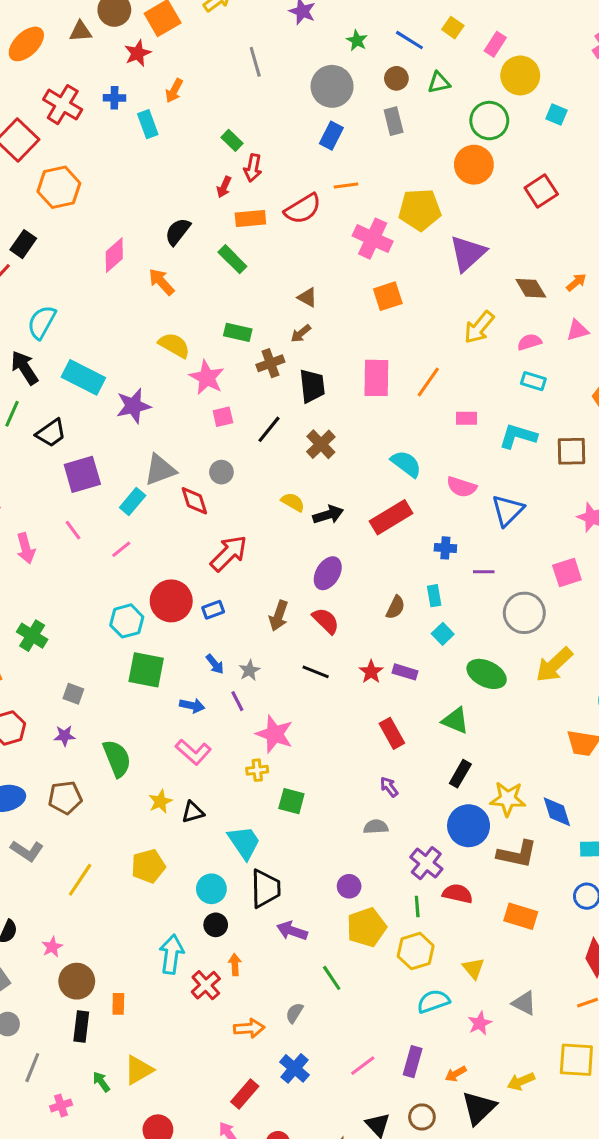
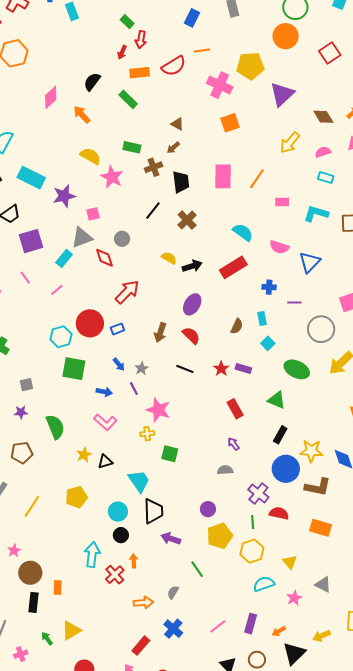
pink square: (223, 417) -> (93, 214), moved
gray square: (73, 694) -> (26, 385), turned -32

